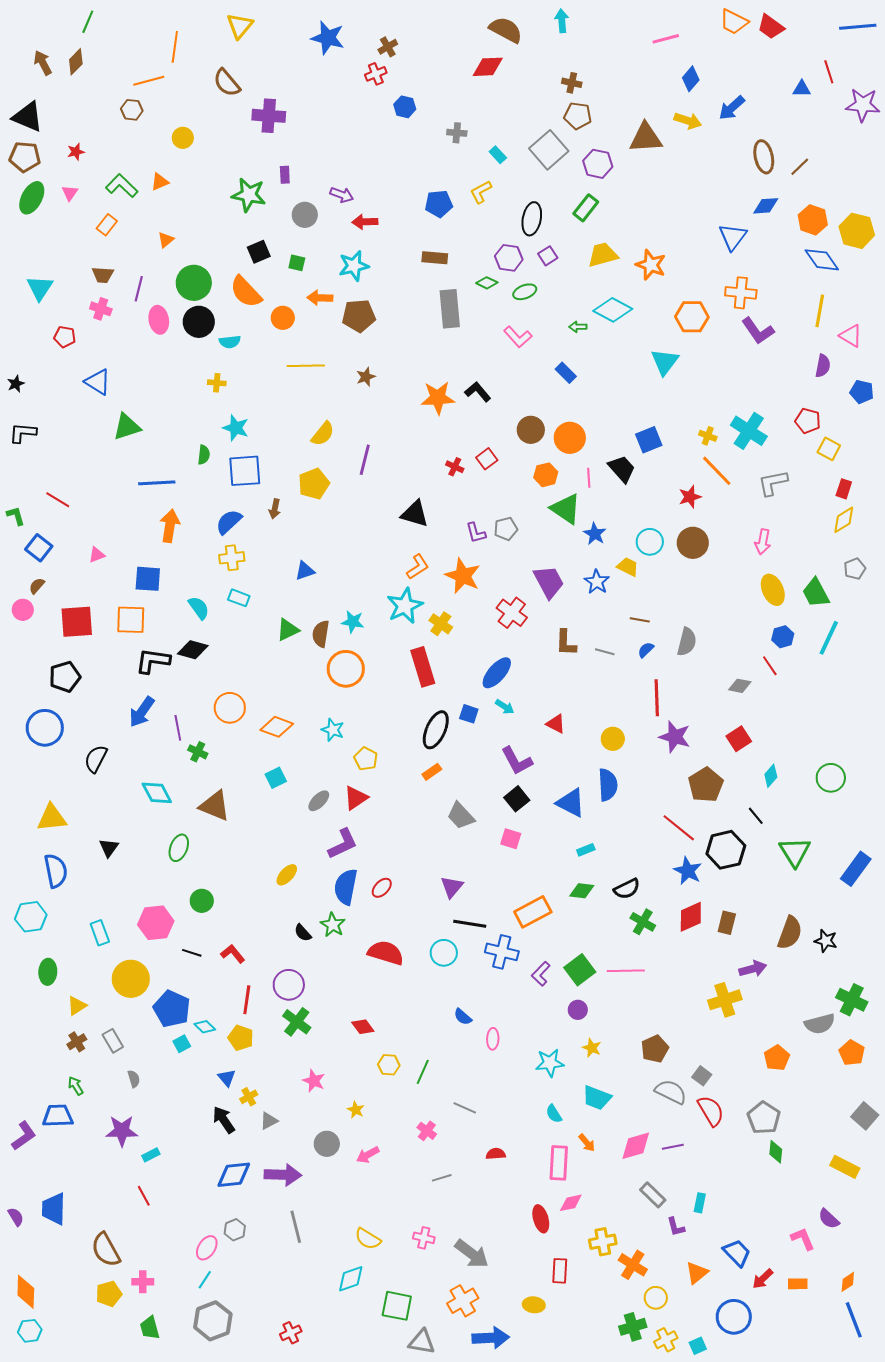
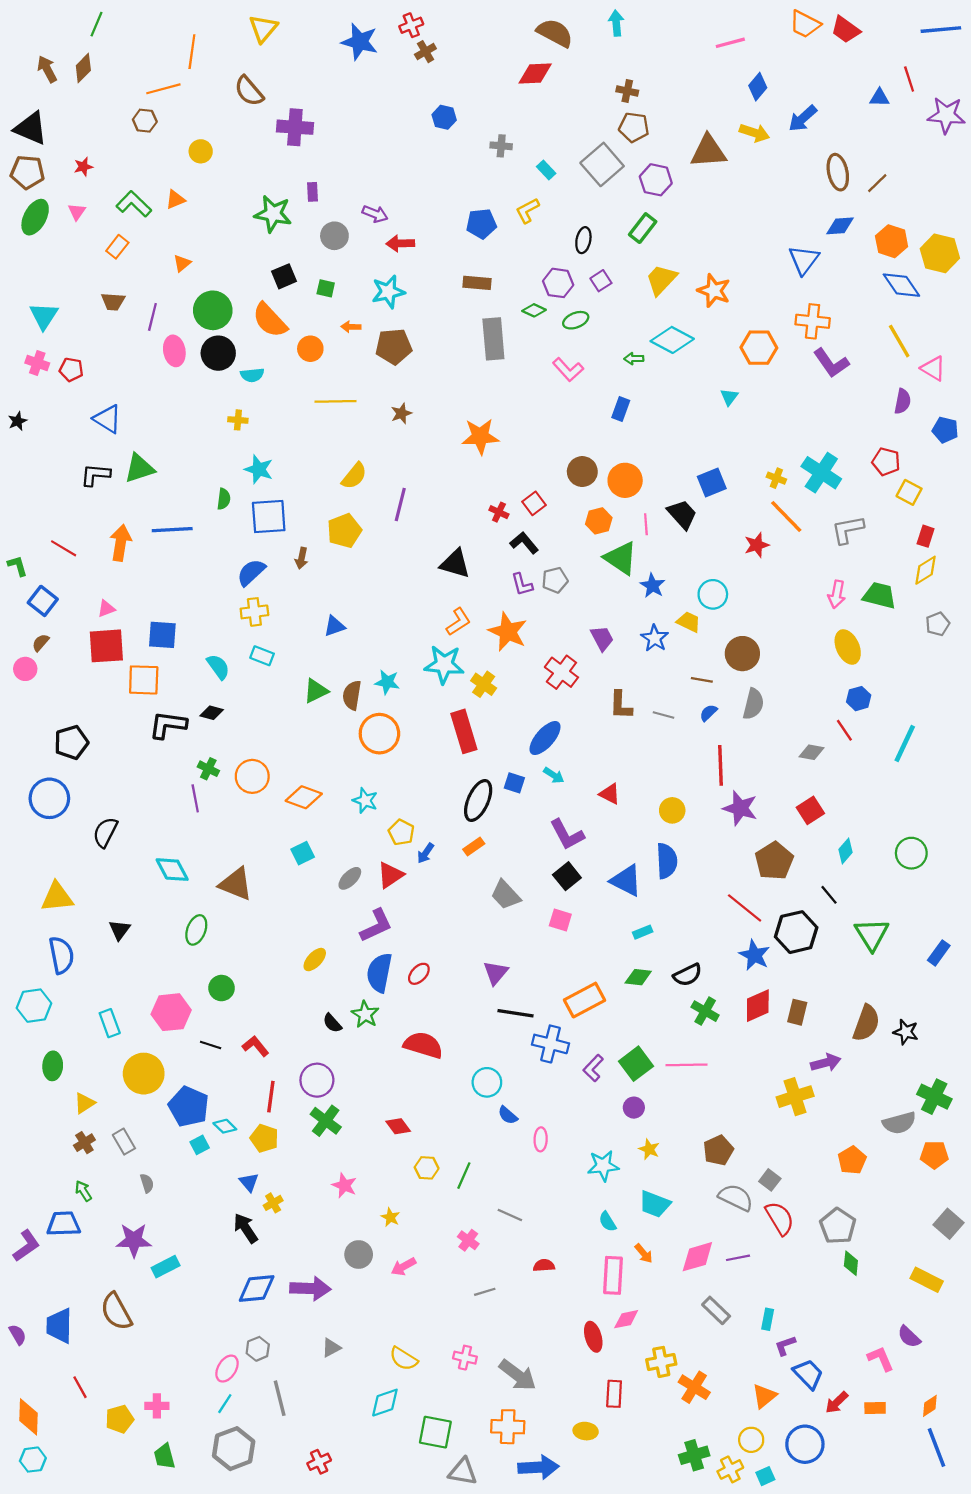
red cross: (376, 74) -> (411, 25), moved
black ellipse: (532, 219) -> (583, 240), size x0.7
yellow trapezoid: (603, 255) -> (661, 280), turned -32
orange arrow: (320, 298) -> (351, 327), size x0.7
pink cross: (101, 309) -> (37, 363), moved
yellow line: (820, 311) -> (899, 341), turned -40
cyan triangle: (665, 362) -> (729, 397), size x0.6
blue rectangle: (566, 373) -> (621, 409), turned 65
black L-shape: (478, 392) -> (524, 543), moved
black L-shape: (23, 433) -> (95, 475), moved
orange arrow: (170, 526) -> (121, 543), moved
brown circle: (693, 543) -> (742, 654), moved
purple trapezoid: (549, 582) -> (602, 638), size x0.7
green trapezoid: (816, 593) -> (879, 595), moved, turned 132
cyan star: (405, 606) -> (444, 665), turned 30
red square: (77, 622) -> (106, 646), moved
cyan line: (829, 638) -> (905, 743), moved
black diamond: (193, 650) -> (212, 713), size x0.7
blue arrow: (142, 712) -> (425, 853), moved, size x0.6
green cross: (198, 752) -> (208, 769), moved
blue rectangle: (856, 869) -> (939, 953), size x0.7
cyan circle: (444, 953) -> (487, 1082), moved
orange pentagon: (852, 1053) -> (934, 1155), turned -30
gray triangle: (269, 1121) -> (331, 1348), moved
cyan rectangle: (151, 1155) -> (166, 1267), size x1.4
red line: (144, 1196) -> (80, 1387), moved
gray line: (296, 1227) -> (280, 1398), moved
purple L-shape: (676, 1227) -> (785, 1346), moved, turned 85
brown semicircle: (106, 1250) -> (116, 1312), moved
yellow circle: (656, 1298) -> (751, 1440), moved
orange cross: (463, 1301) -> (508, 1427), turned 32

